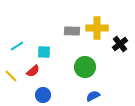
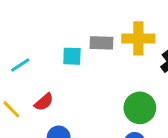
cyan square: (44, 52) -> (72, 56), moved
green circle: (85, 67) -> (140, 108), moved

